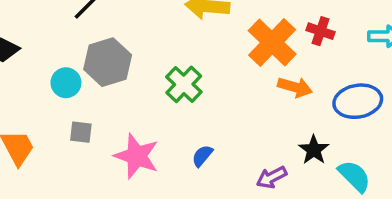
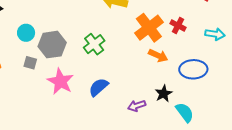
gray hexagon: (108, 62) -> (52, 45), moved
blue semicircle: (202, 156) -> (98, 87), size x1.5

